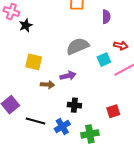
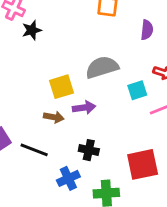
yellow square: (34, 62) -> (62, 87), moved, turned -36
red square: (113, 111) -> (143, 164), size x1.6
black line: (36, 121) -> (34, 150), moved

